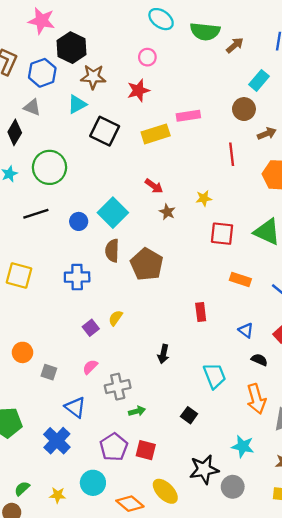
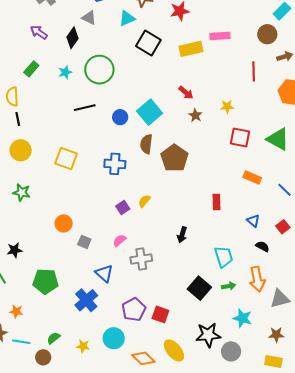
green arrow: (137, 411) -> (229, 286), moved
black square: (189, 415) -> (199, 288), size x1.6

